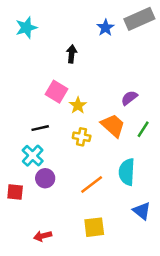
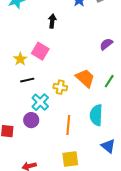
purple semicircle: (129, 98) -> (106, 44), moved
yellow star: (78, 105) -> (20, 59), moved
cyan cross: (33, 156) -> (40, 102), moved
orange line: (92, 185) -> (68, 125), turned -48

